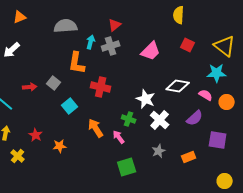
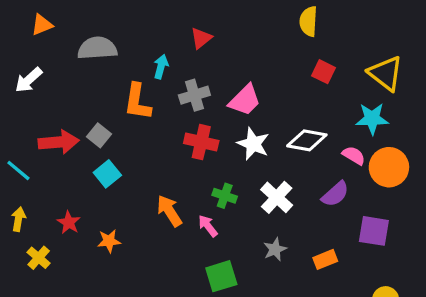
gray semicircle: (66, 26) -> (97, 48), moved
gray cross: (111, 46) -> (194, 95), moved
pink trapezoid: (151, 51) -> (245, 100), moved
red arrow: (30, 87) -> (59, 142), size x1.6
red cross: (101, 87) -> (201, 142), moved
white star: (146, 99) -> (253, 144), moved
orange circle: (227, 102) -> (389, 167), size x1.5
cyan square: (70, 106) -> (107, 174), moved

